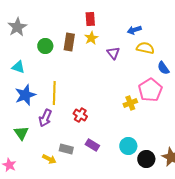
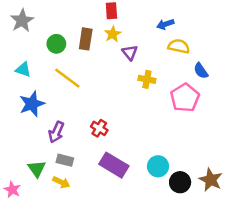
purple triangle: (113, 53) -> (130, 52), moved
yellow line: (54, 93) -> (67, 78), moved, turned -55
yellow cross: (130, 103) -> (147, 79), moved, turned 32
green triangle: (21, 133) -> (37, 169), moved
purple rectangle: (92, 145) -> (114, 165), size x1.6
gray rectangle: (66, 149) -> (65, 160), moved

